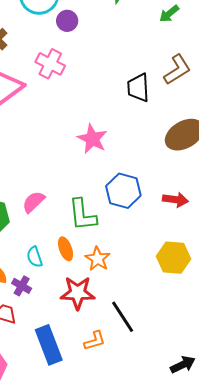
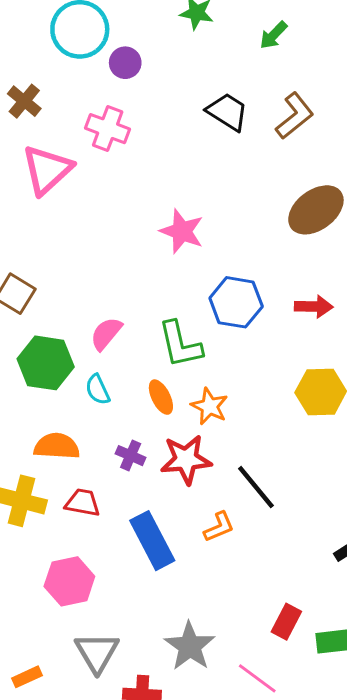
black trapezoid: (138, 88) -> (227, 112), moved, turned 132
cyan semicircle: (35, 257) -> (98, 390), moved
purple cross: (22, 286) -> (131, 456), moved

